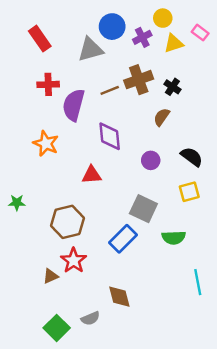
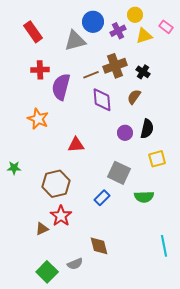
purple diamond: (110, 136) -> (102, 100), moved
black semicircle: (192, 157) -> (147, 129), moved, turned 66
blue rectangle: (123, 239) -> (102, 198), size x0.7
cyan line: (198, 282) -> (164, 246), moved

